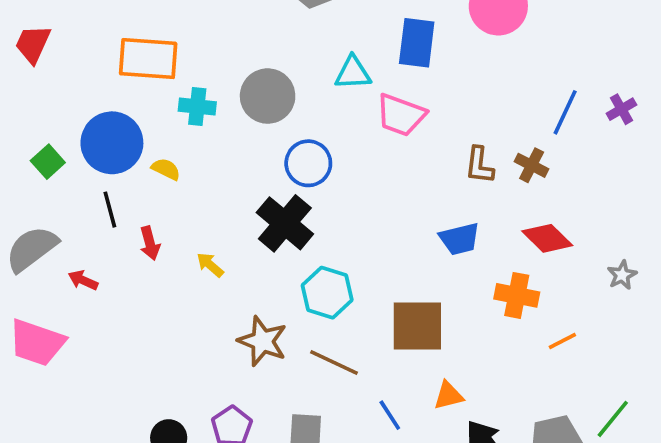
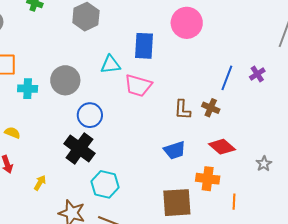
yellow semicircle: (166, 169) -> (12, 133), moved
yellow arrow: (210, 265) -> (40, 183), moved, turned 84
brown square: (417, 326) -> (177, 203), moved
orange line: (562, 341) -> (234, 202), turned -56

